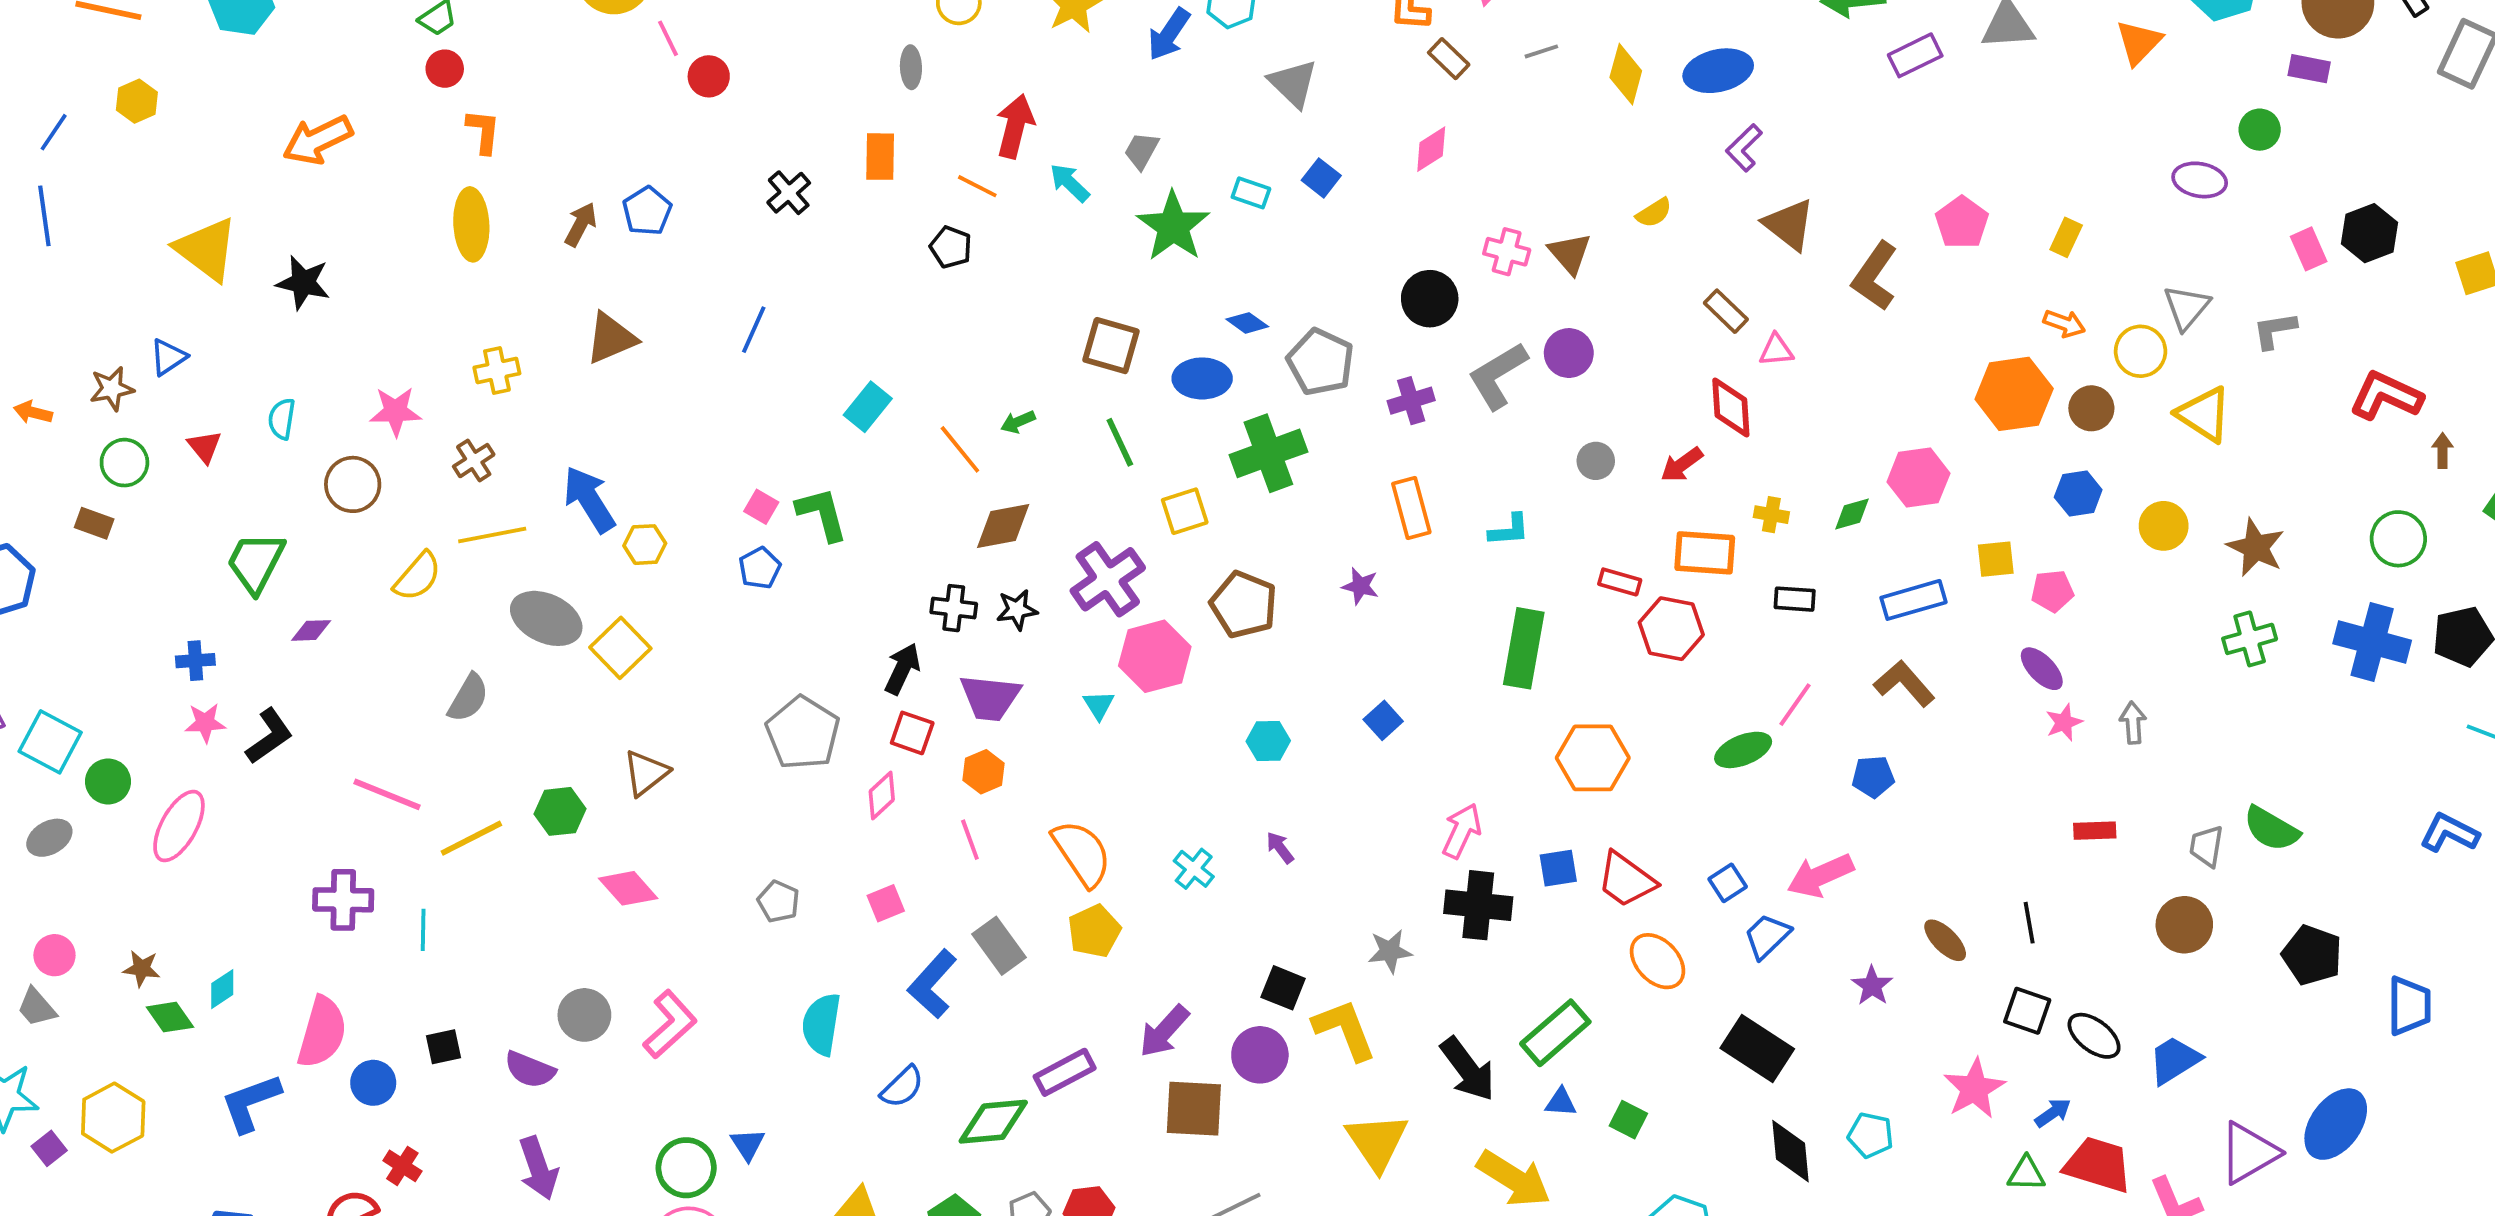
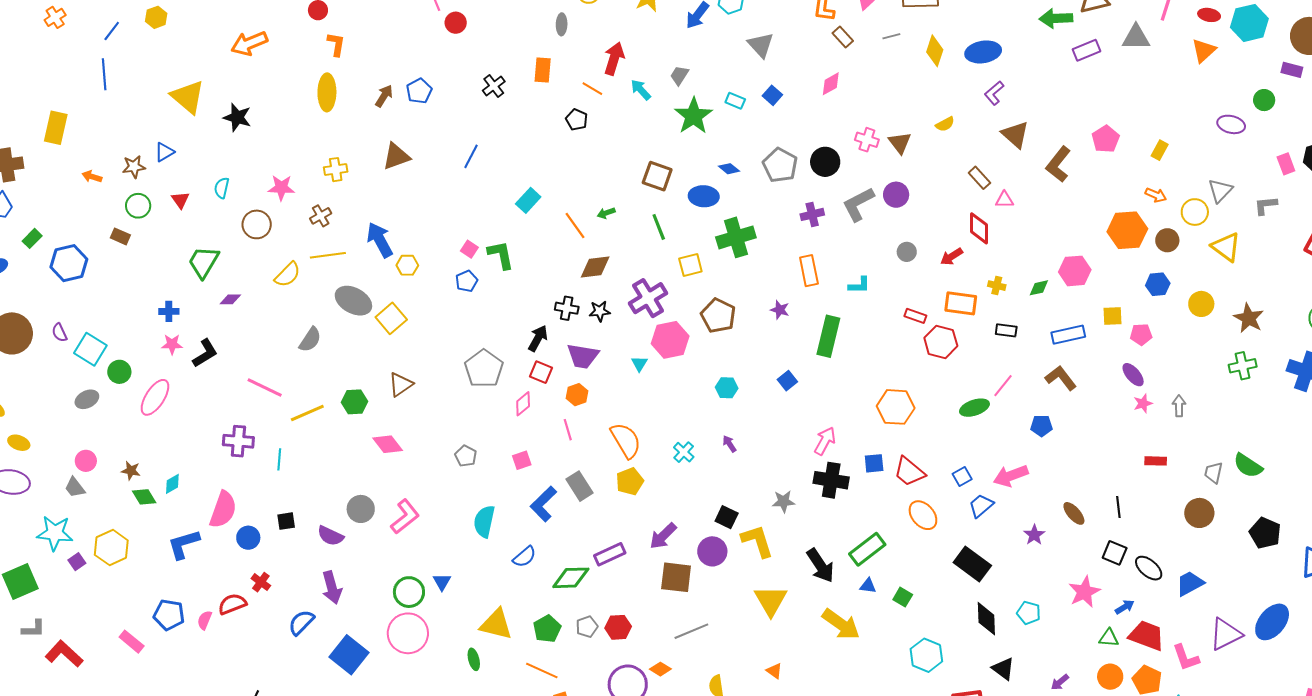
gray pentagon: (1321, 362) -> (780, 165), moved
green rectangle: (1524, 648) -> (828, 336), moved

